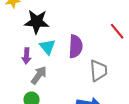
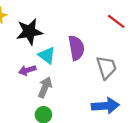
purple arrow: (27, 56) -> (27, 70), turned 84

